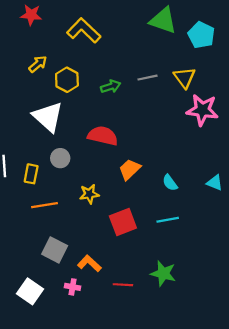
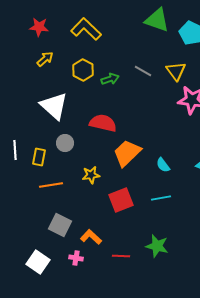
red star: (31, 15) -> (39, 27), moved
gray line: (148, 78) -> (143, 71), turned 42
yellow hexagon: (67, 80) -> (83, 70), moved
orange trapezoid: (130, 169) -> (127, 153), size x1.4

